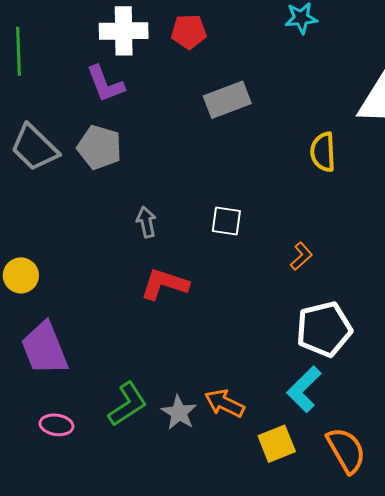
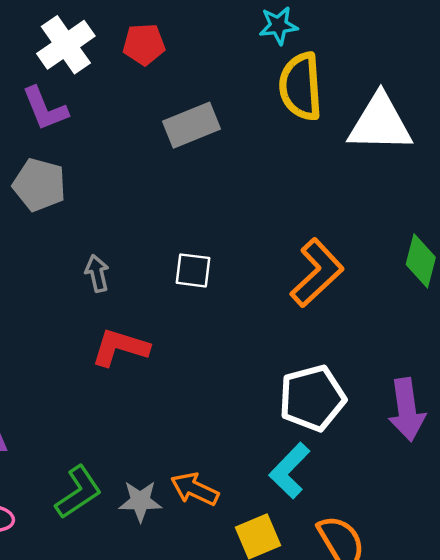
white cross: (124, 31) -> (66, 45), turned -33
yellow semicircle: (323, 152) -> (301, 86), moved, size x1.4
orange L-shape: (301, 256) -> (317, 273), moved, size x2.0
gray star: (179, 413) -> (140, 501), turned -30

